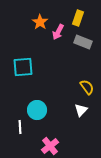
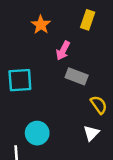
pink arrow: (58, 32) -> (63, 51), moved
gray rectangle: (83, 42) -> (77, 76), moved

